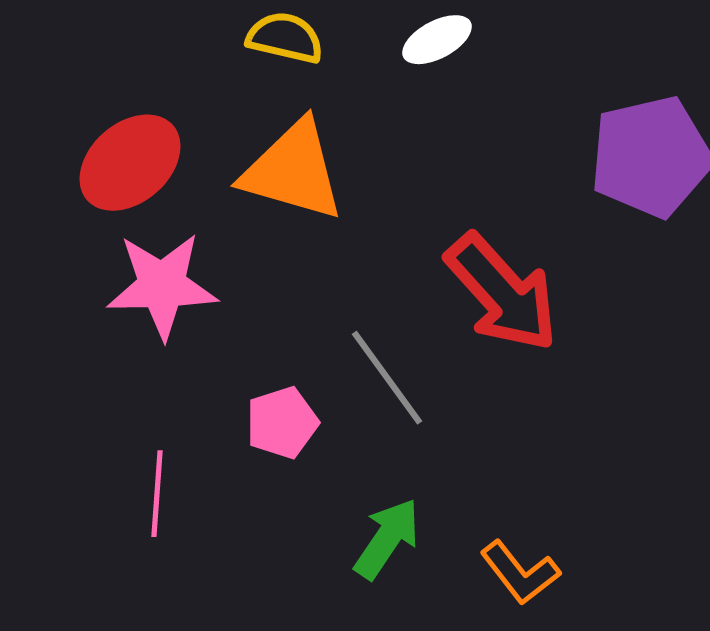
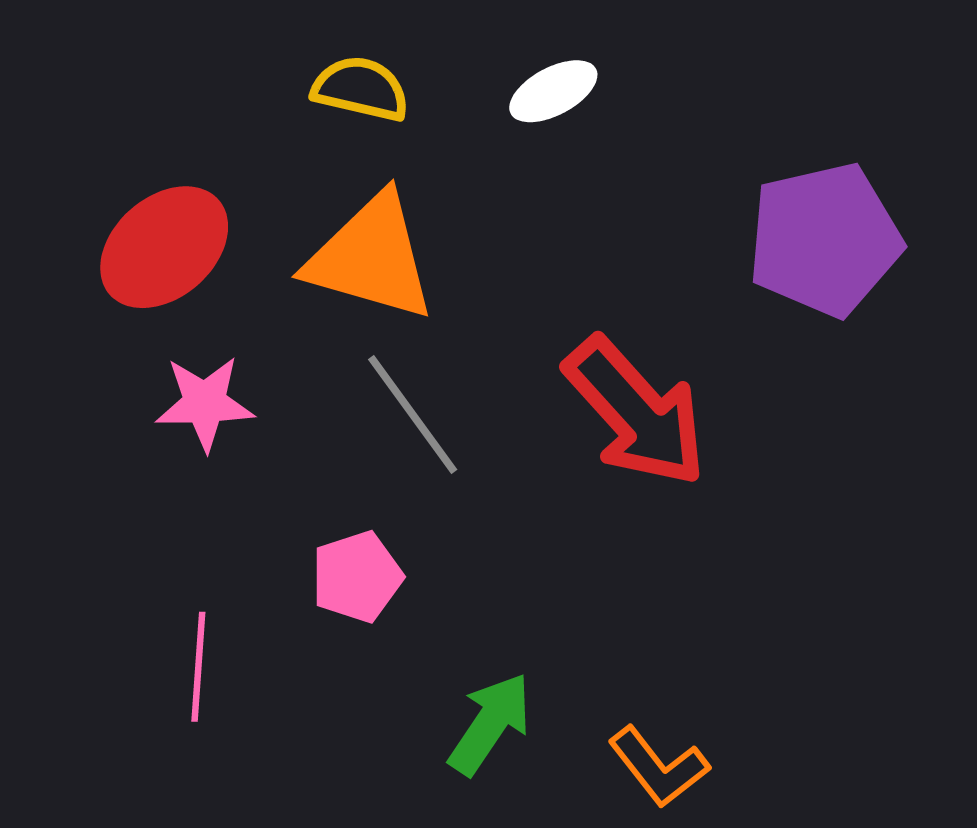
pink star: (162, 286) -> (205, 403), size x0.7
gray line: (387, 378) -> (413, 415), moved

